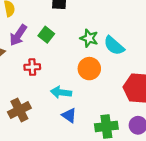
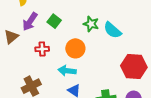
orange circle: (89, 69) -> (75, 48), moved

